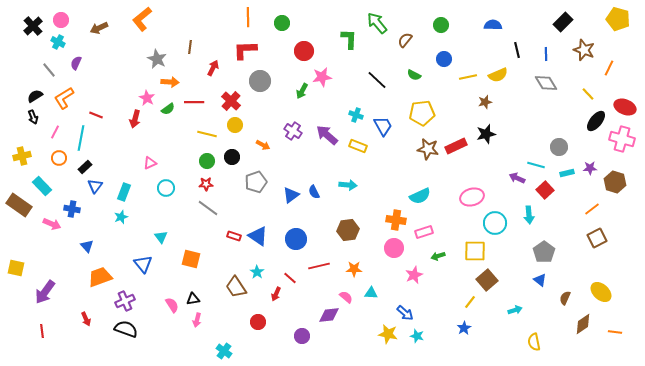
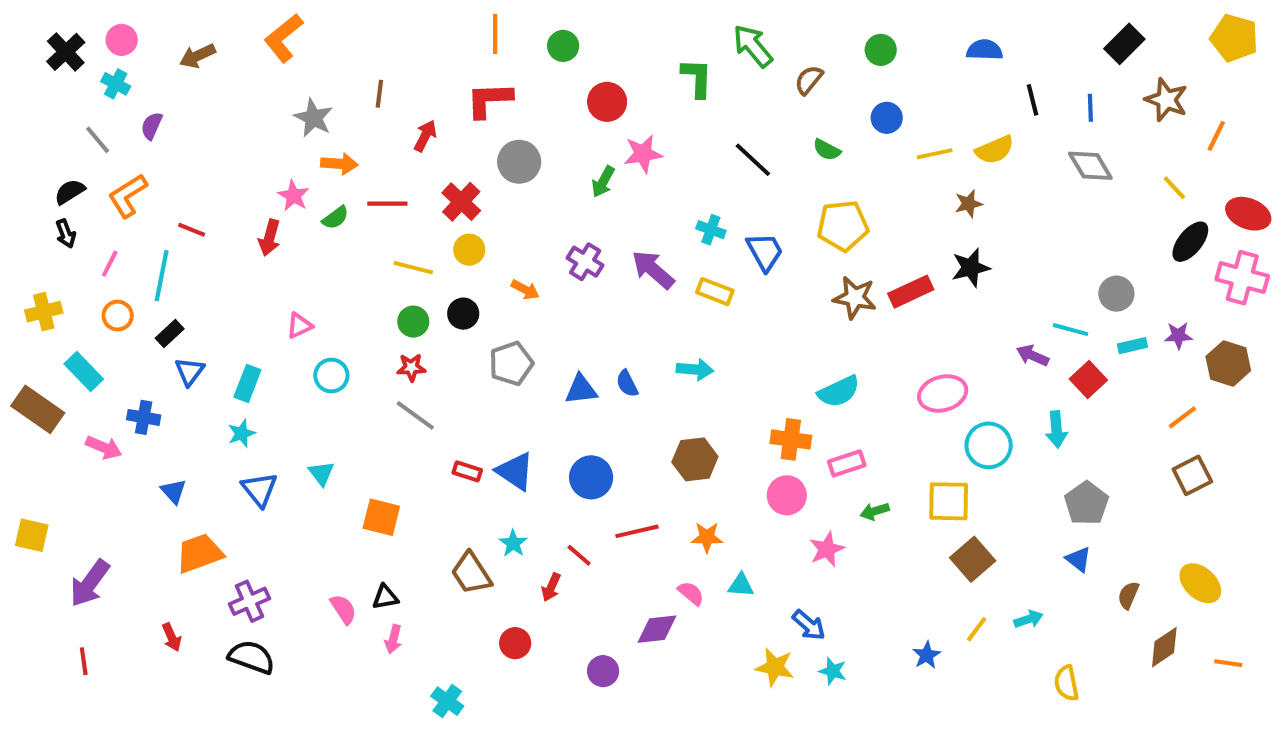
blue triangle: (291, 195) -> (581, 389), turned 30
blue triangle: (143, 264) -> (259, 489), moved
yellow line: (470, 302) -> (977, 629), moved

